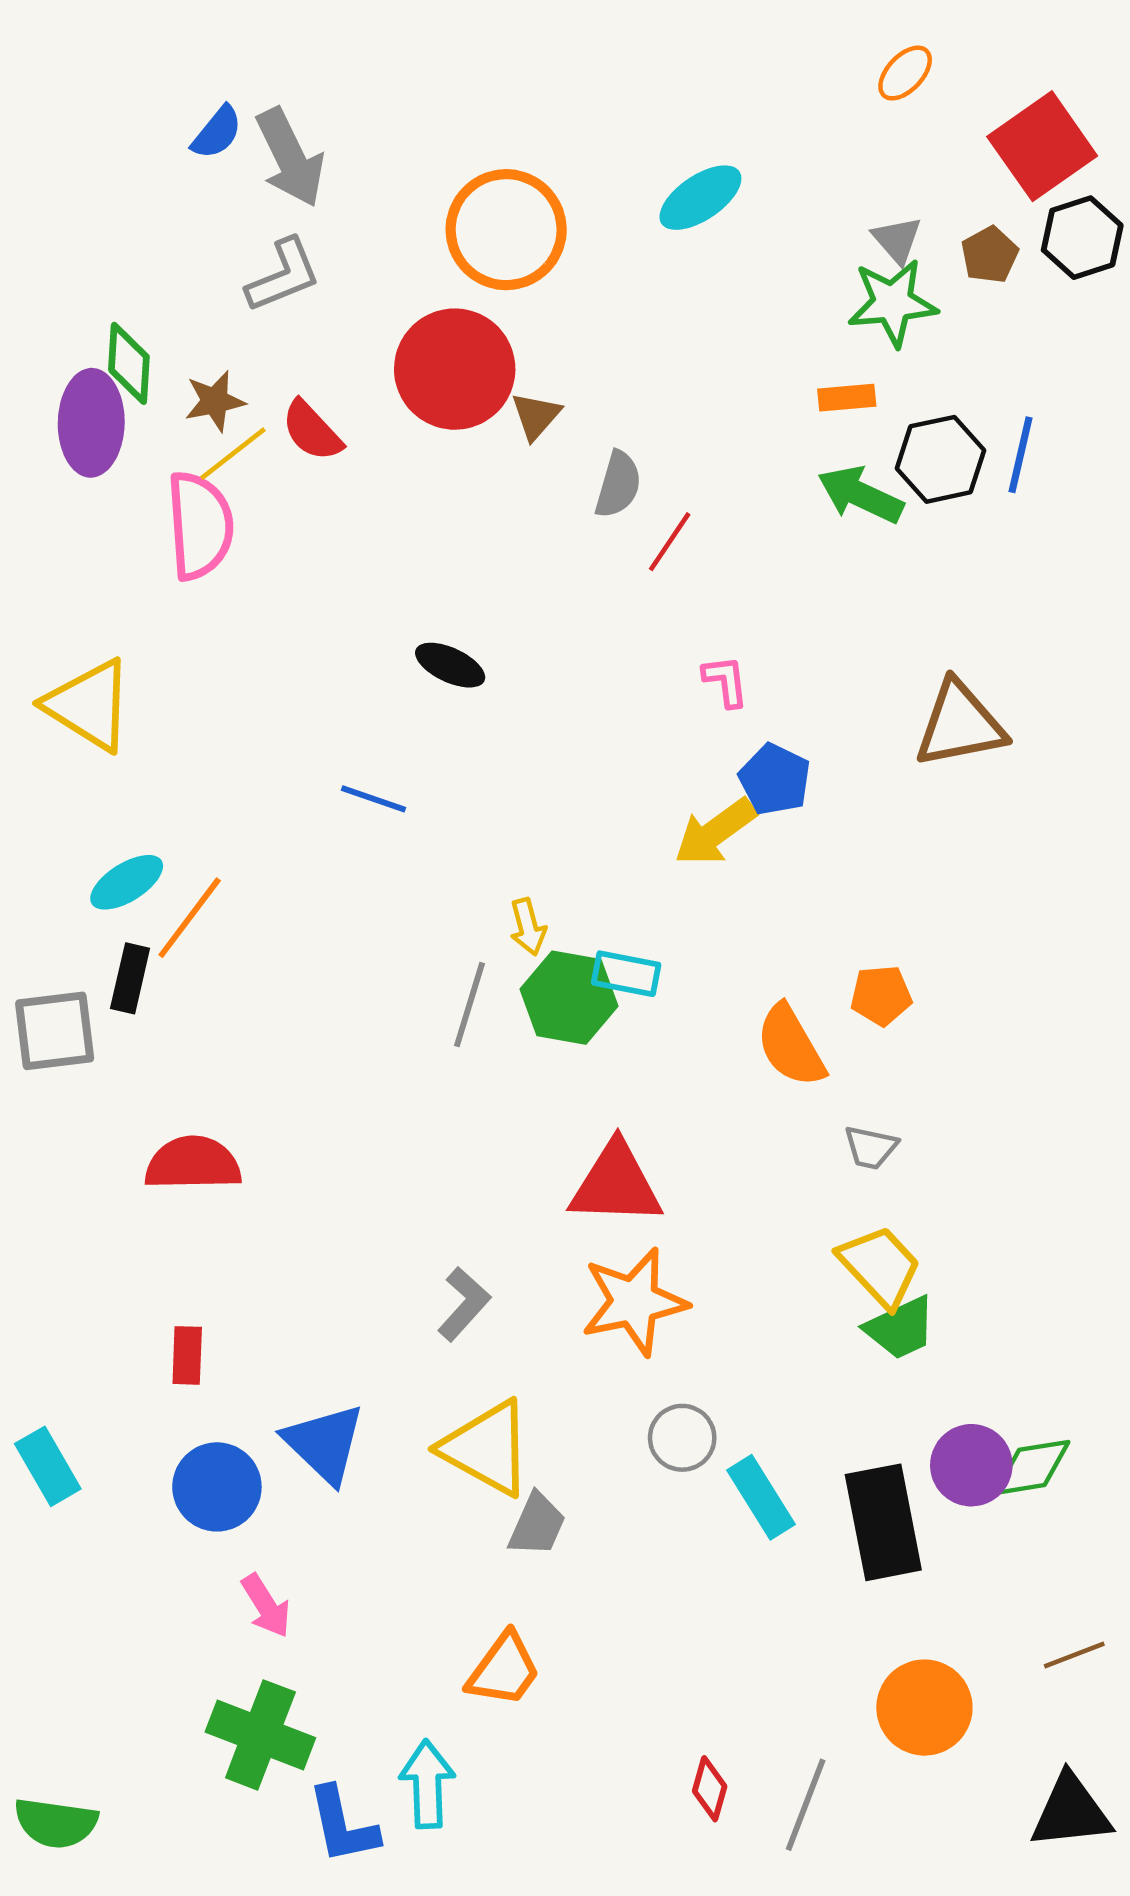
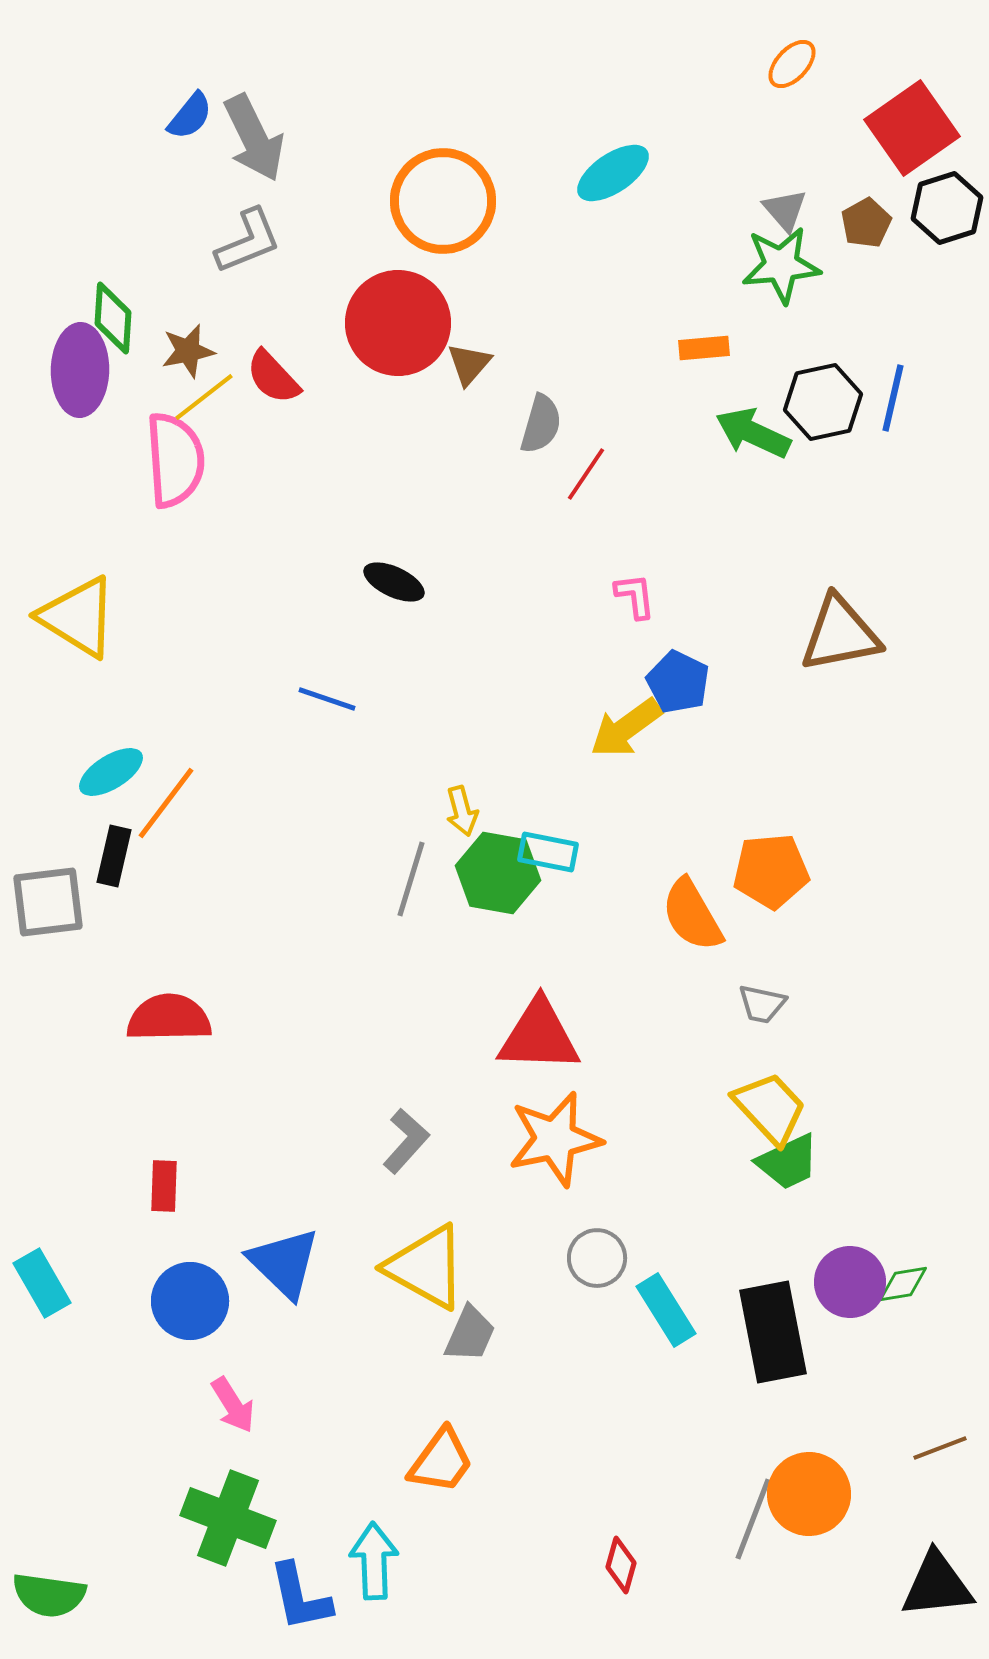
orange rectangle: (847, 398) -> (704, 348), moved
orange pentagon: (881, 995) -> (771, 871), size x1.4
green diamond: (1032, 1467) -> (903, 1284), size x0.7
gray line: (806, 1805) -> (753, 1519), moved

